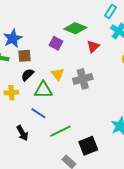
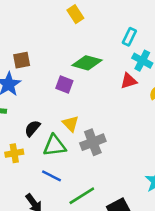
red triangle: (93, 46) -> (129, 81), moved, turned 32
brown square: (25, 56) -> (22, 60), moved
gray cross: (83, 79) -> (93, 142), moved

